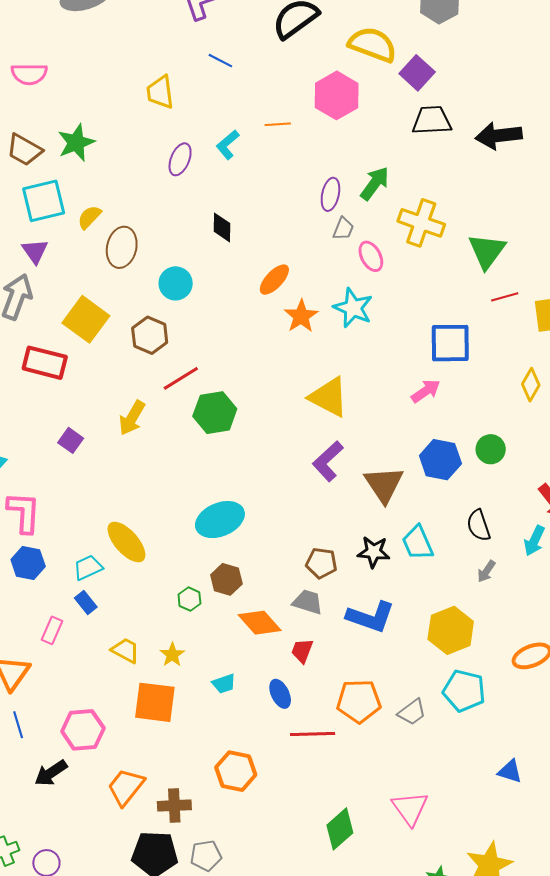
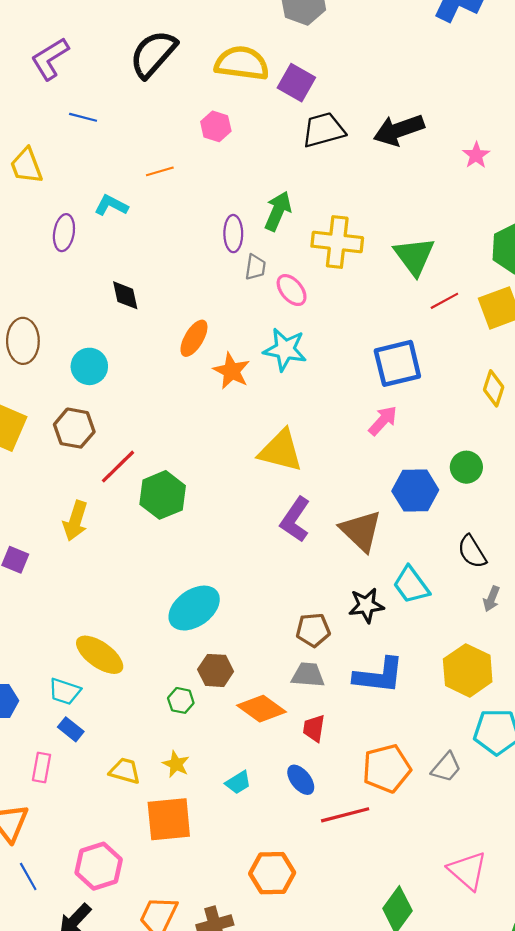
pink hexagon: (337, 95) -> (216, 126), size x0.6
cyan L-shape: (228, 145) -> (111, 205), turned 80
cyan trapezoid: (88, 568) -> (65, 691), turned -124

